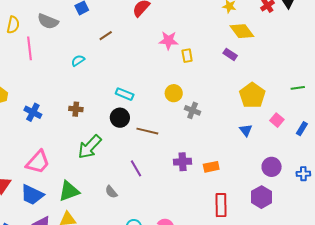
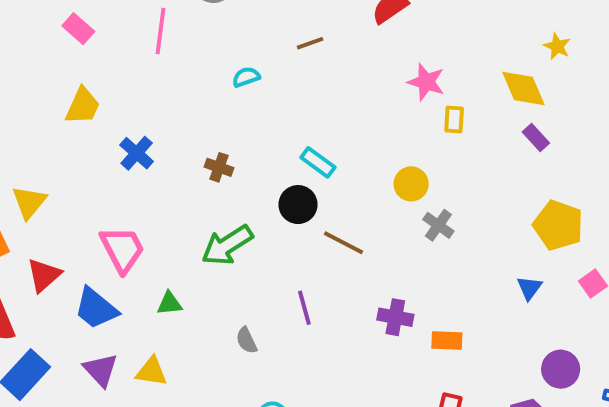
yellow diamond: (242, 31) -> (523, 88), moved
yellow pentagon: (252, 95) -> (558, 225), turned -30
pink trapezoid: (38, 162) -> (122, 249), turned -84
green triangle: (69, 191) -> (169, 303), moved, size x0.6

